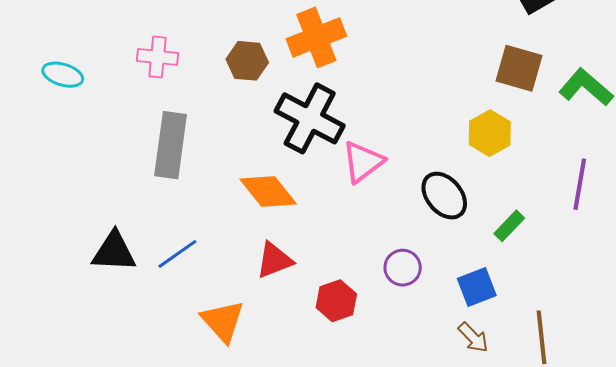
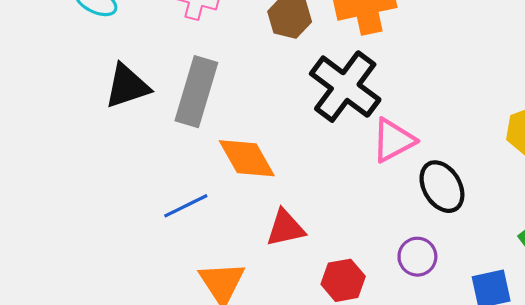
orange diamond: (268, 191) -> (247, 158), moved
black ellipse: (444, 196) -> (442, 187), moved
black triangle: (114, 252) -> (127, 86), moved, turned -30

